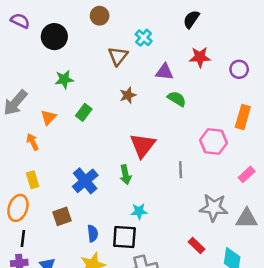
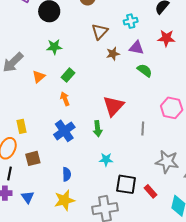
cyan cross: (144, 38) -> (131, 21), moved, turned 32
brown star: (128, 95) -> (113, 54), moved
orange arrow: (33, 142) -> (65, 99), moved
brown square: (62, 216) -> (33, 158), moved
black square: (124, 237) -> (126, 184), moved

